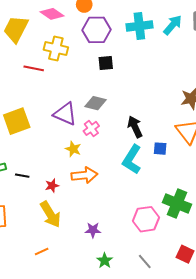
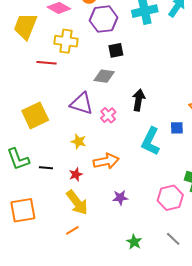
gray diamond: (96, 103) -> (104, 76), moved
black arrow: (135, 127) -> (139, 100), moved, turned 40
yellow star: (73, 149) -> (79, 142), moved
purple star: (93, 230) -> (120, 198), moved
orange line: (42, 252) -> (72, 230), moved

